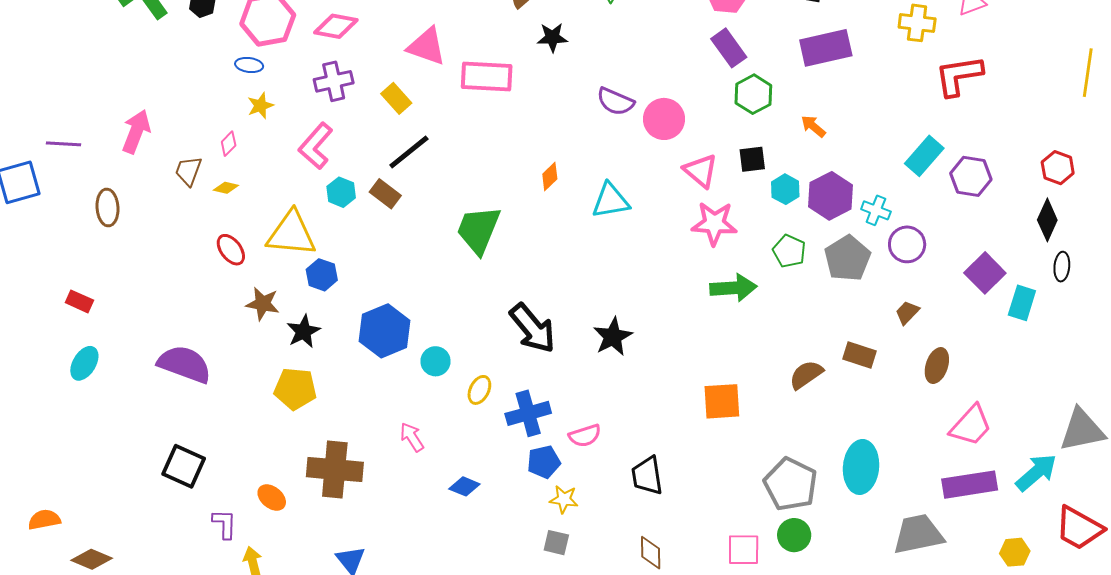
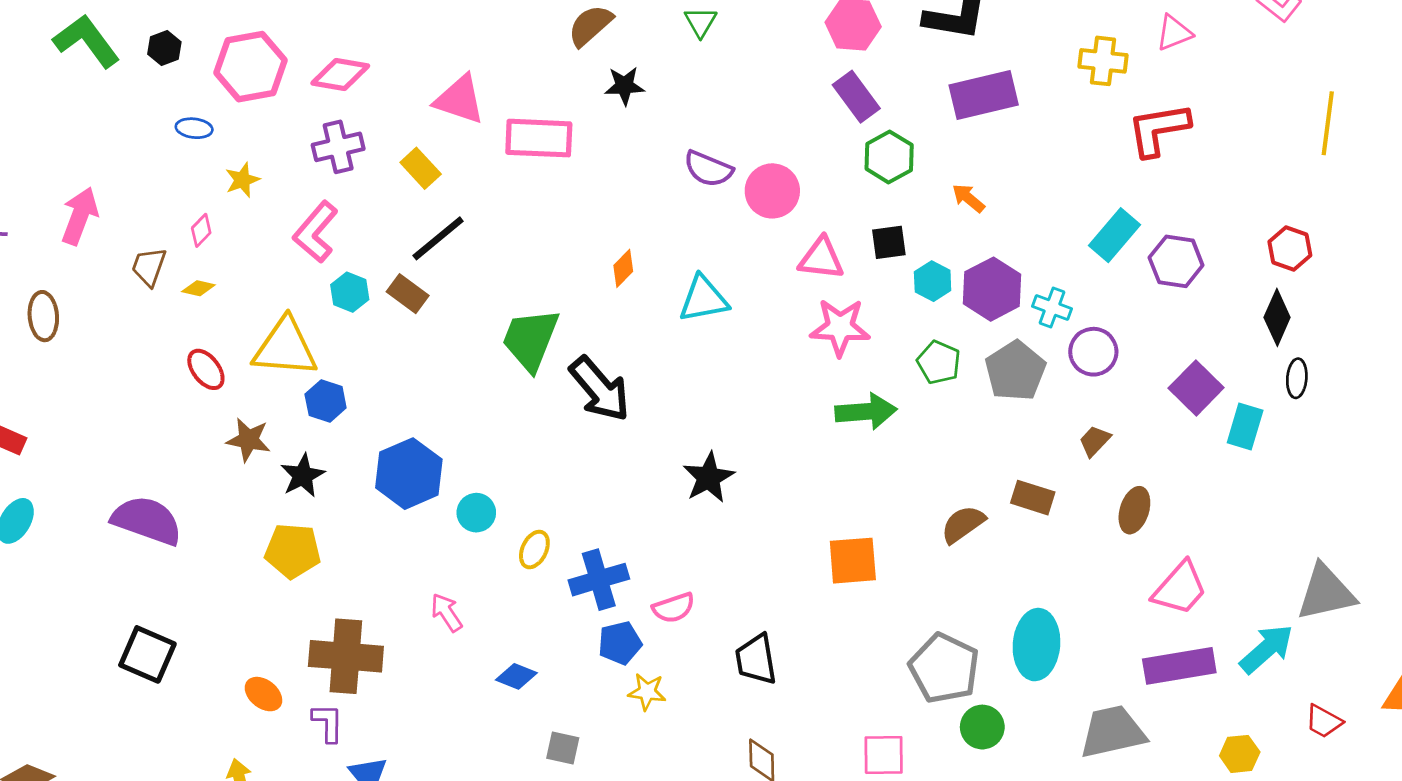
blue ellipse: (249, 65) -> (194, 128), moved
pink triangle: (701, 171) -> (821, 258), turned -33
black arrow: (533, 328) -> (600, 389), moved
purple L-shape: (225, 524) -> (328, 723), moved
red trapezoid: (1079, 528) -> (1324, 721), size x0.6
green circle: (794, 535) -> (982, 727), moved
gray square: (556, 543) -> (563, 748), moved

